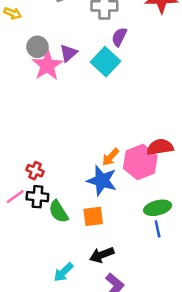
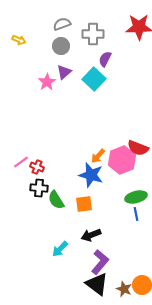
gray circle: (37, 47) -> (61, 46), moved
pink star: (47, 65) -> (47, 82), size x0.7
red semicircle: (160, 147) -> (138, 148), turned -150
pink line: (15, 197) -> (21, 162), moved

